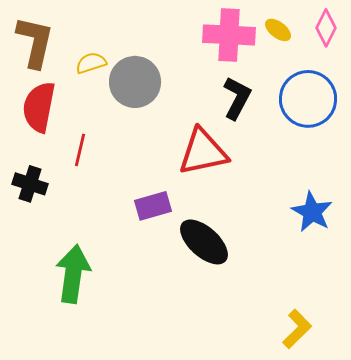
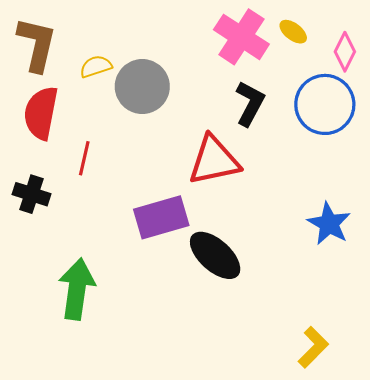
pink diamond: (326, 28) -> (345, 52), moved
pink cross: (229, 35) -> (241, 37), turned 30
purple rectangle: (153, 206) -> (161, 217), size x1.4

